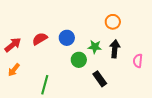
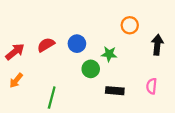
black arrow: (115, 49) -> (157, 45), moved
pink semicircle: (138, 61) -> (152, 86), moved
black rectangle: (100, 79) -> (115, 91), turned -49

